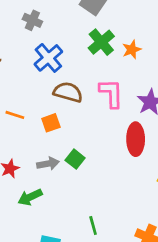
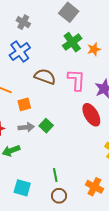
blue cross: (48, 58) -> (20, 52), moved
orange square: (51, 123) -> (24, 104), moved
red ellipse: (136, 139) -> (91, 115), turned -35

